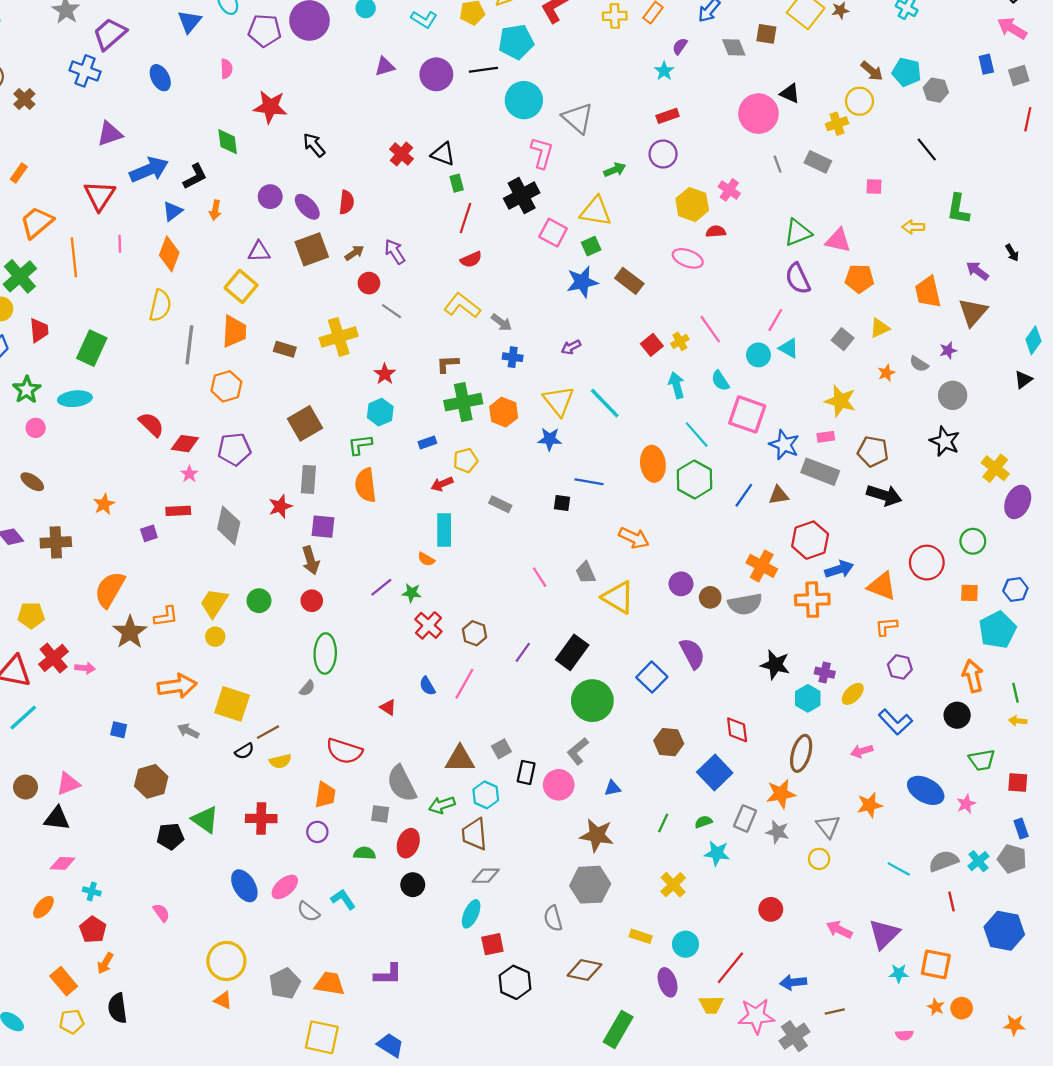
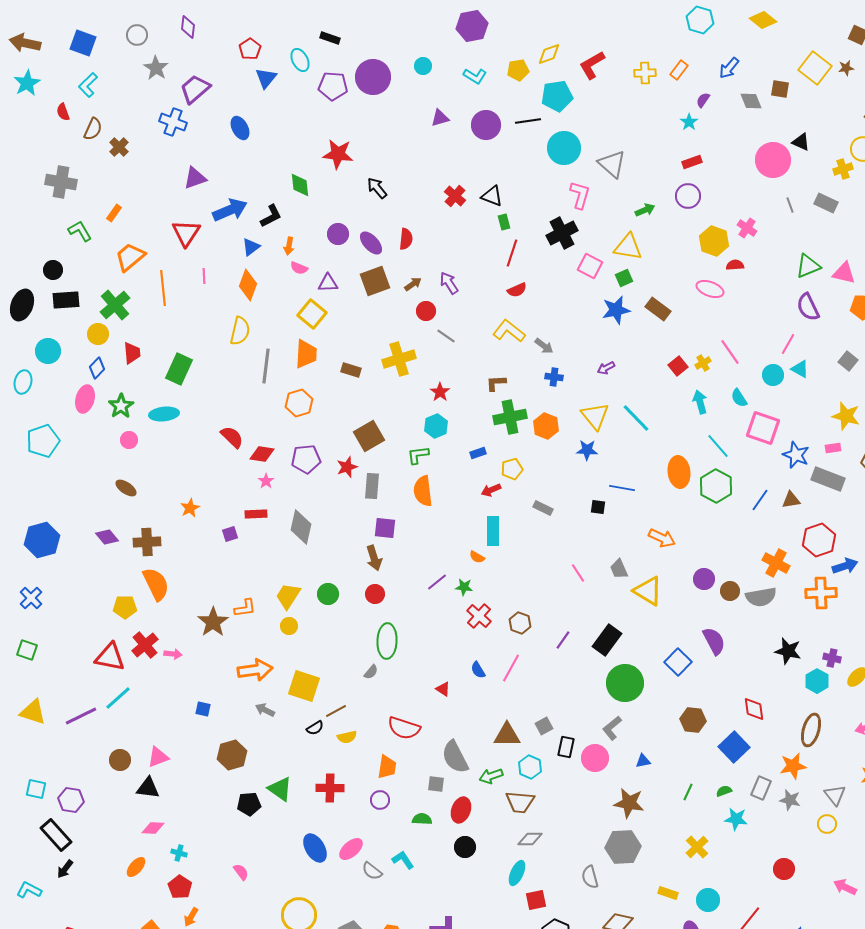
pink semicircle: (226, 69) -> (299, 268), moved, turned 114
red star: (280, 506) -> (347, 467), moved
orange semicircle: (110, 589) -> (156, 584), moved, turned 124
brown trapezoid: (474, 834) -> (520, 802), turned -80

